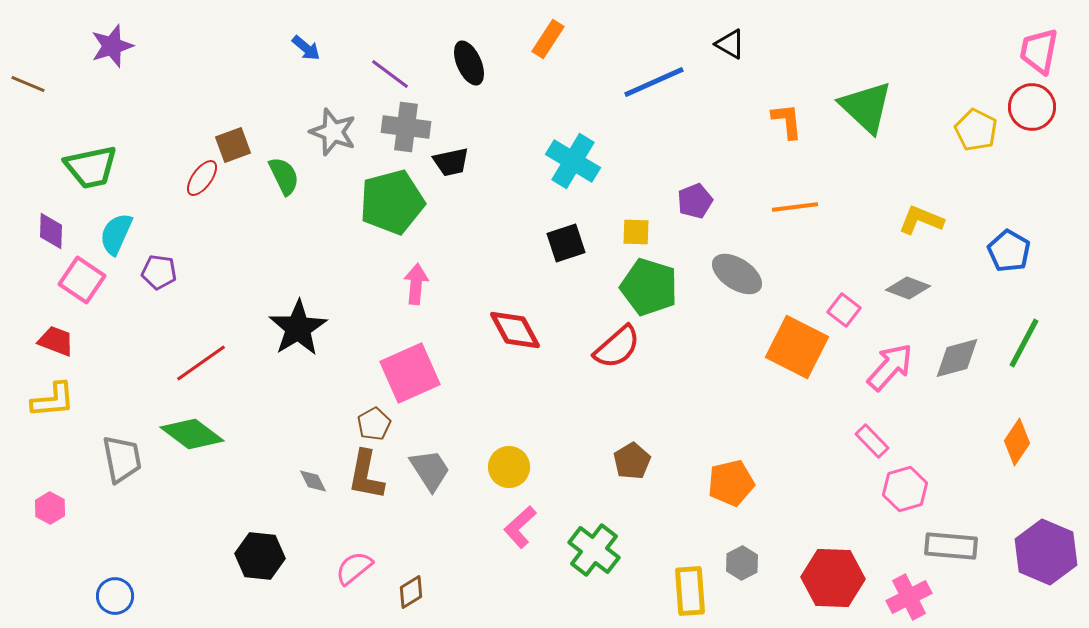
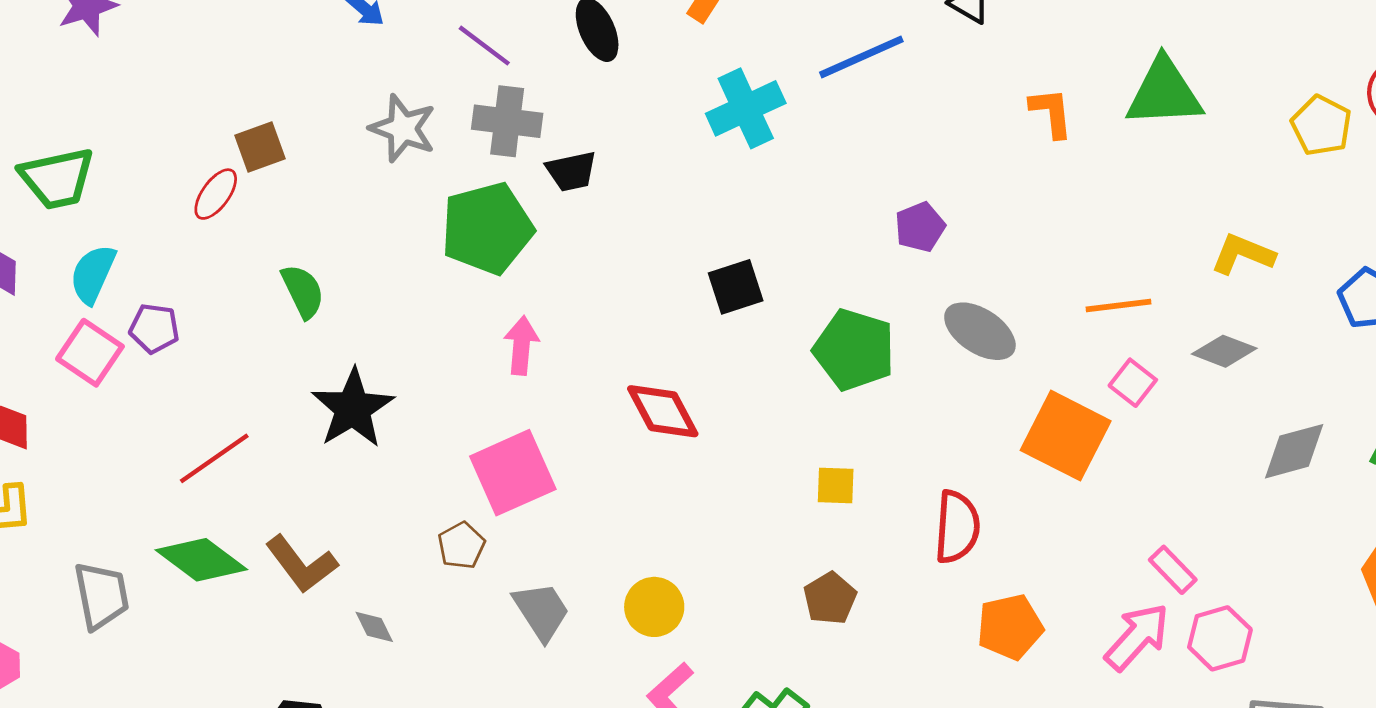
green triangle: (866, 107) -> (1164, 93), turned -46
cyan cross: (573, 161) -> (746, 108), moved, turned 34
green semicircle: (284, 176) -> (303, 291), moved
orange line: (795, 207) -> (1118, 306), moved
yellow square: (636, 232) -> (836, 486), moved
pink square: (82, 280) -> (90, 353), moved
red semicircle: (617, 347) -> (957, 527), moved, turned -45
pink arrow: (890, 367) -> (1137, 637), moved
brown L-shape: (366, 475) -> (301, 564), moved, turned -48
orange pentagon: (731, 483) -> (1010, 627), moved

